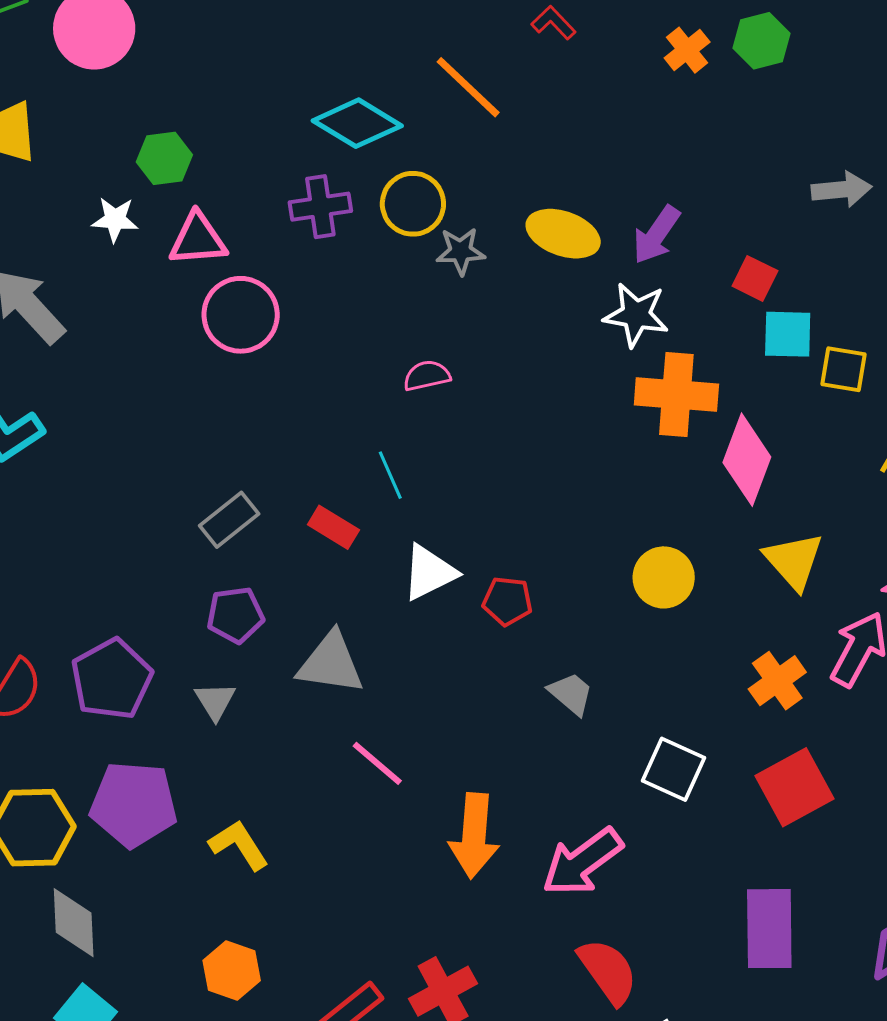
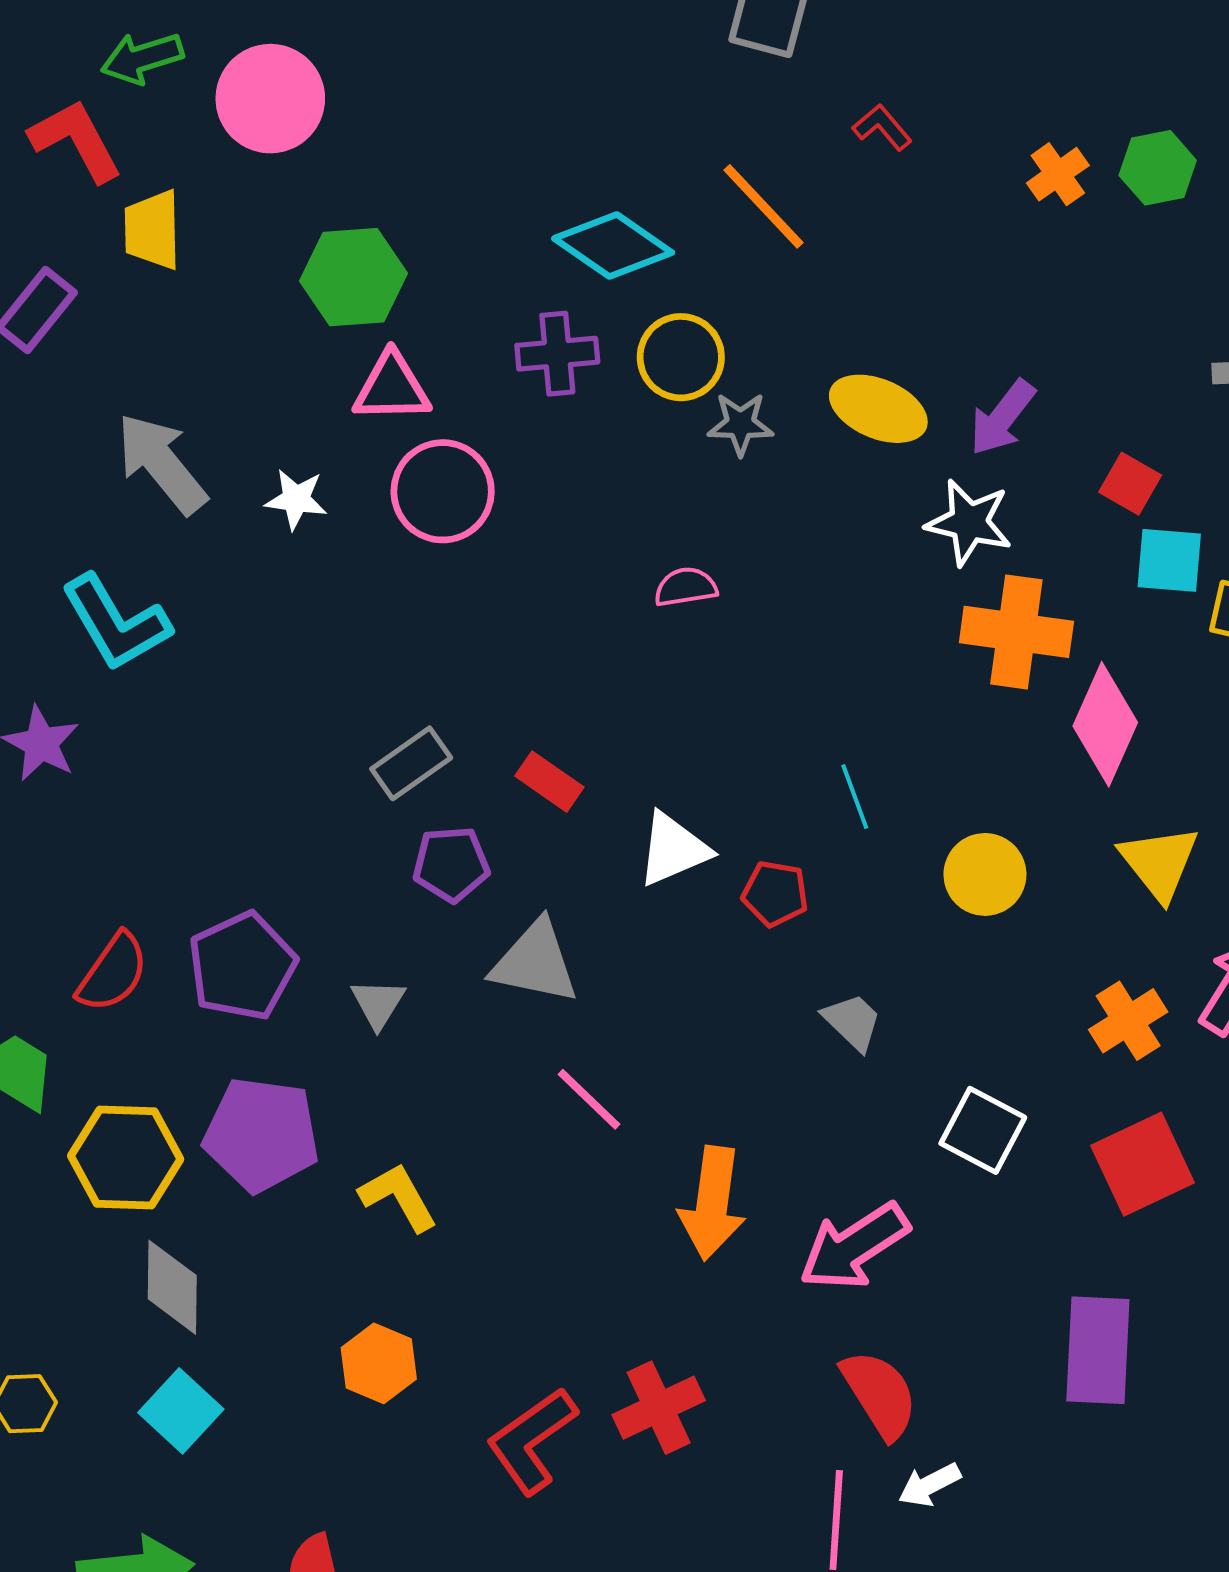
green hexagon: (164, 158) -> (353, 277), size x1.4
white star: (115, 219) -> (296, 499), moved
cyan line: (390, 475) -> (855, 797), moved
purple pentagon: (235, 615) -> (451, 864), moved

